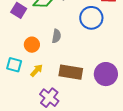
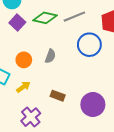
brown rectangle: (71, 72) -> (58, 96), size x0.6

